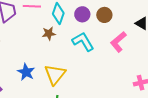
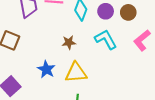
brown star: (49, 33) -> (69, 42), moved
yellow triangle: (55, 75) -> (76, 73), turned 45

